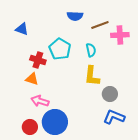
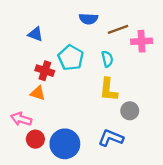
blue triangle: (22, 29) -> (35, 34), moved
pink arrow: (40, 101) -> (21, 119), moved
blue L-shape: (114, 117) -> (111, 138), moved
red circle: (30, 127) -> (35, 139), moved

